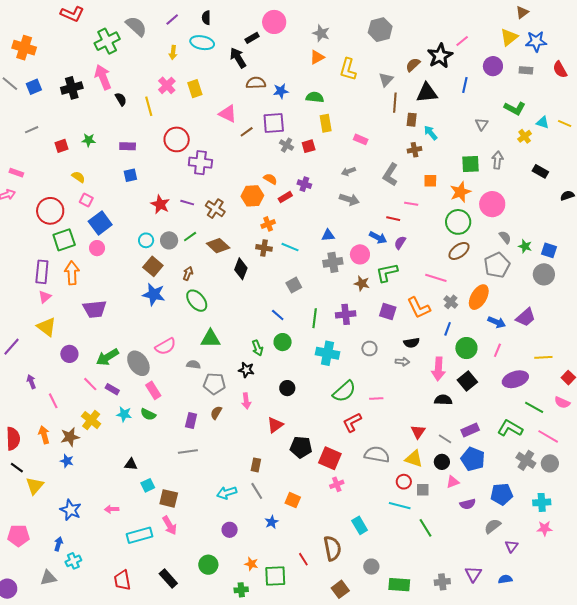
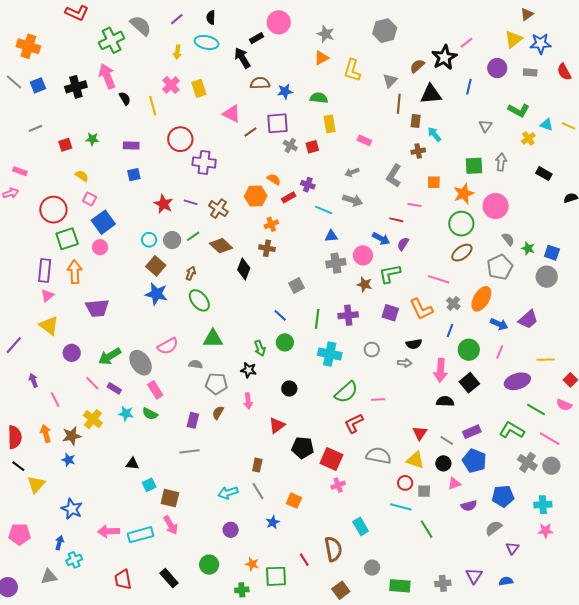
cyan line: (290, 247) -> (323, 210), moved
pink arrow: (112, 509) -> (109, 531), moved, size x1.5

